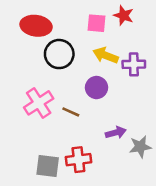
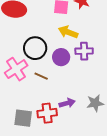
black circle: (59, 54) -> (35, 48), moved
purple cross: (134, 64) -> (84, 51), moved
purple arrow: (116, 133) -> (67, 103), moved

